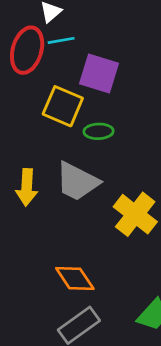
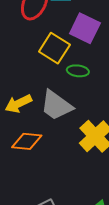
yellow arrow: (27, 187) -> (18, 104), turned 52
orange diamond: (75, 279) -> (27, 141), moved, turned -60

